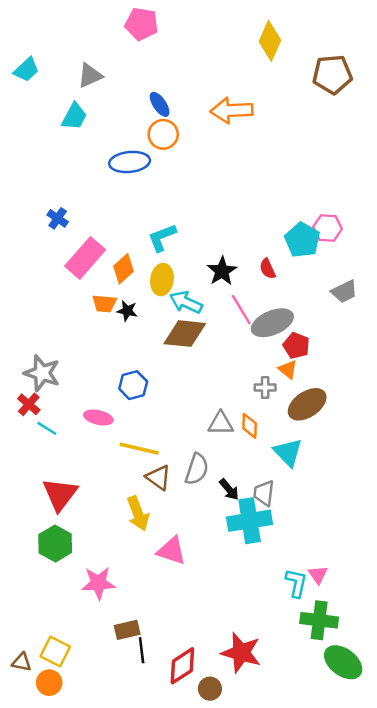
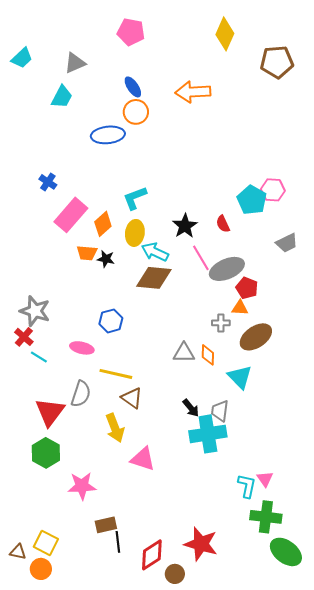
pink pentagon: (142, 24) -> (131, 32), moved
orange triangle: (288, 370) -> (240, 308), turned -36
gray semicircle: (197, 469) -> (81, 394), moved

